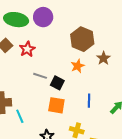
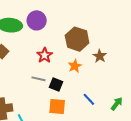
red star: (27, 49) -> (45, 55), moved
blue line: (89, 101) -> (89, 99), turned -40

